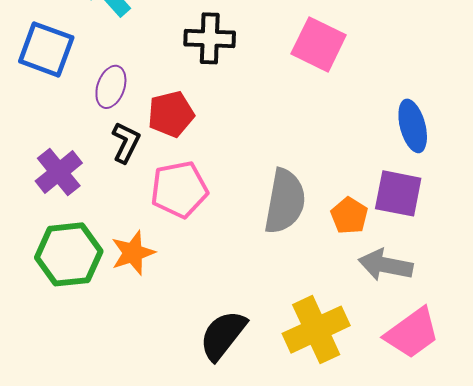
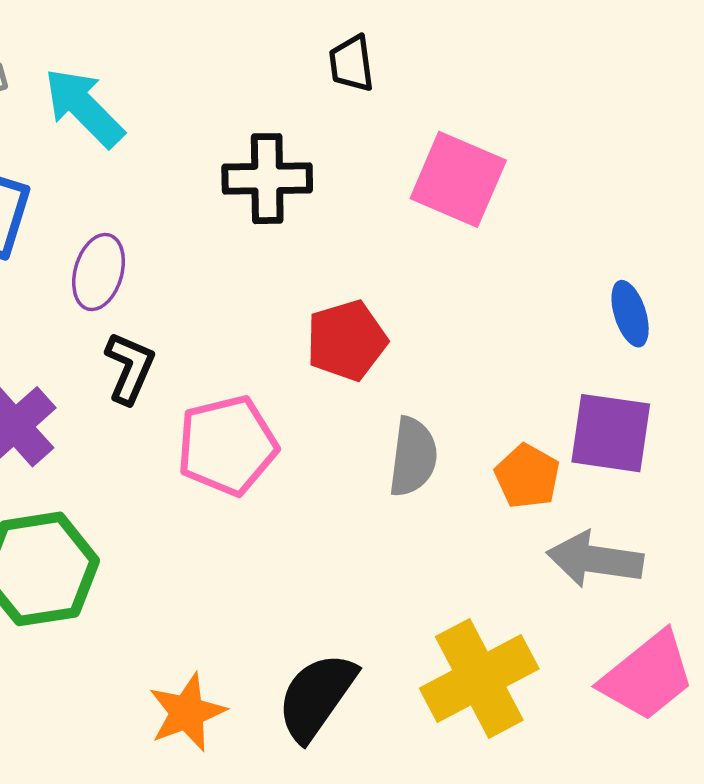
red pentagon: (171, 114) -> (347, 340), moved
blue ellipse: (413, 126) -> (630, 314), size x0.7
gray semicircle: (285, 201) -> (413, 457), size x0.7
orange star: (133, 253) -> (187, 712), moved

